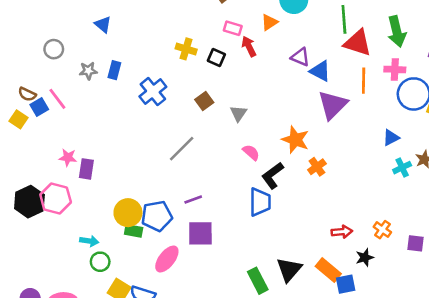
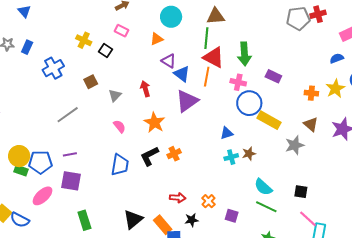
orange triangle: (269, 22) -> (157, 39), moved
red arrow: (249, 46) -> (145, 89), moved
orange line: (364, 81) -> (207, 77), moved
orange cross: (317, 167) -> (174, 154), moved
black L-shape: (273, 176) -> (149, 156), moved
green rectangle: (258, 281) -> (84, 220), moved

